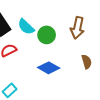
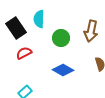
cyan semicircle: (26, 27) -> (39, 19), moved, turned 48

